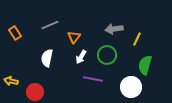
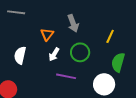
gray line: (50, 25) -> (16, 12), moved, turned 30
gray arrow: (114, 29) -> (73, 23), moved, turned -102

